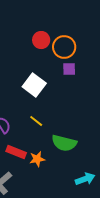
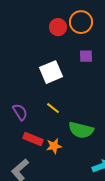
orange circle: (64, 47) -> (81, 22), moved
white square: (34, 85) -> (51, 72), turned 30

